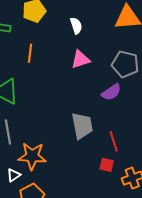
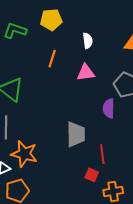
orange line: (30, 53) -> (52, 59), moved
purple semicircle: (111, 92) -> (109, 108), turned 114

